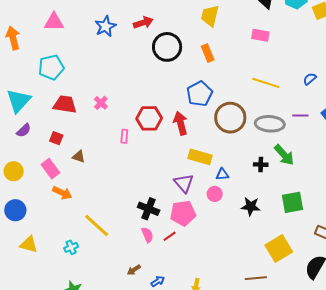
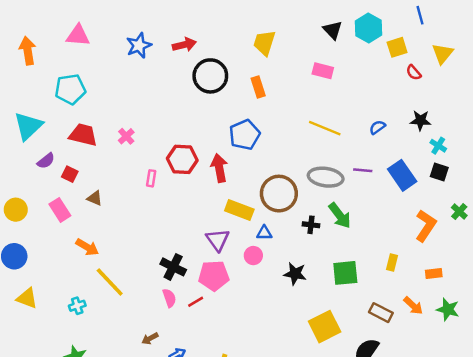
brown circle: (230, 118) -> (279, 194), moved
purple semicircle: (24, 130) -> (46, 161), moved
orange arrow: (62, 193) -> (87, 247), moved

